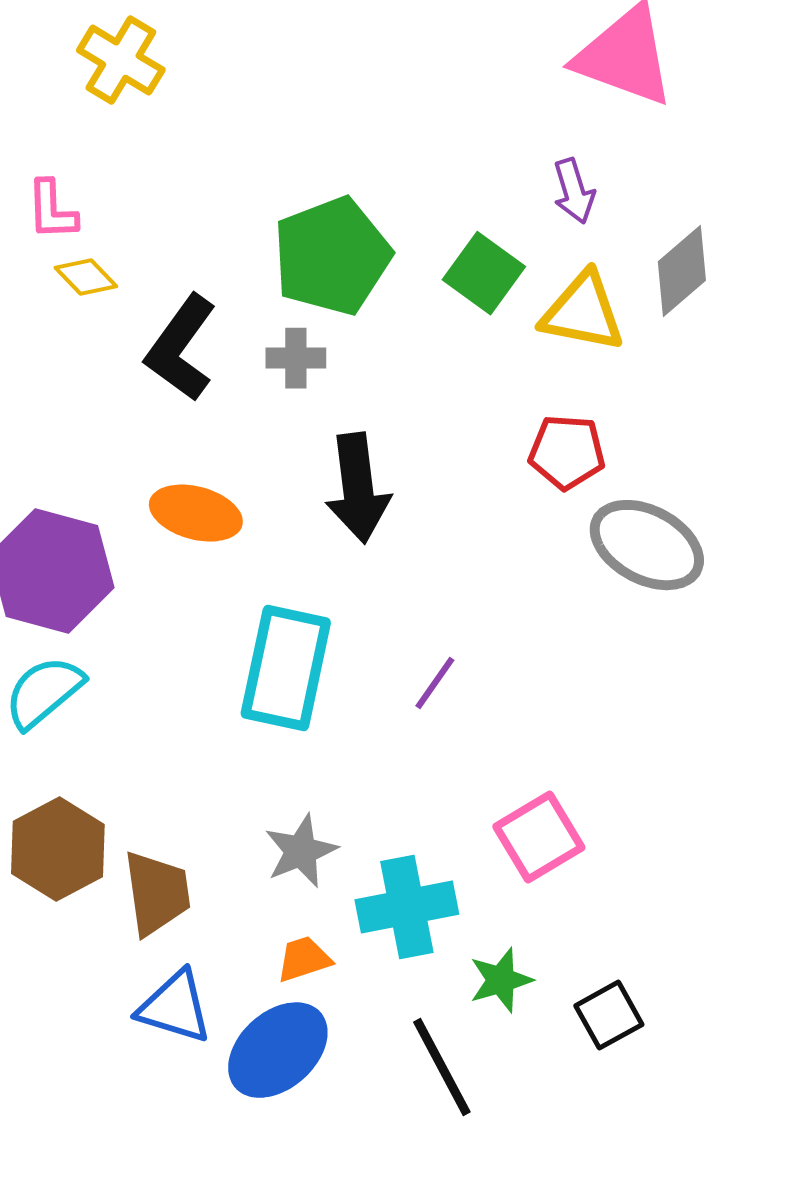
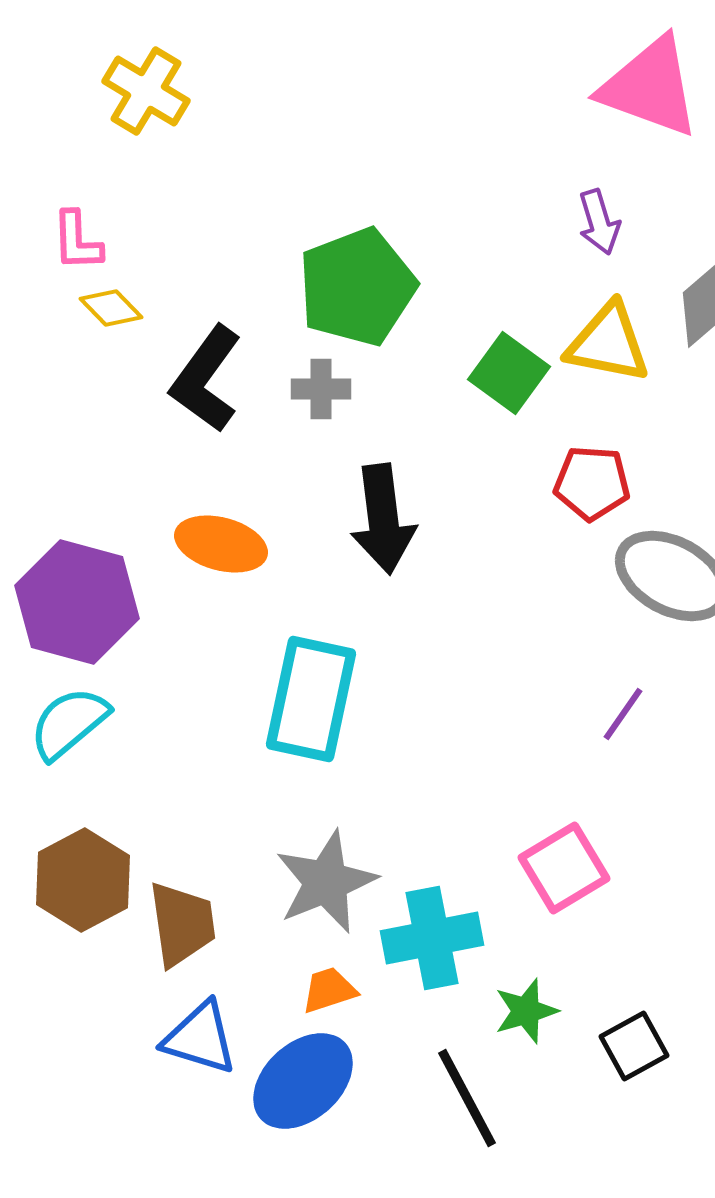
green square: (484, 273) -> (509, 373), moved
purple line: (435, 683) -> (623, 714), moved
gray star: (301, 851) -> (326, 882), size x1.4

